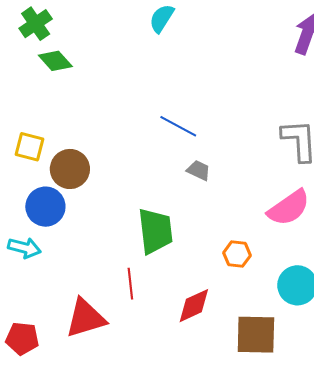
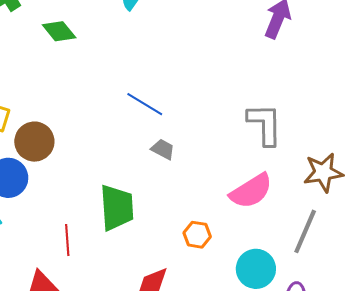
green diamond: (55, 61) -> (59, 31), moved
red line: (130, 284) -> (67, 240), moved

